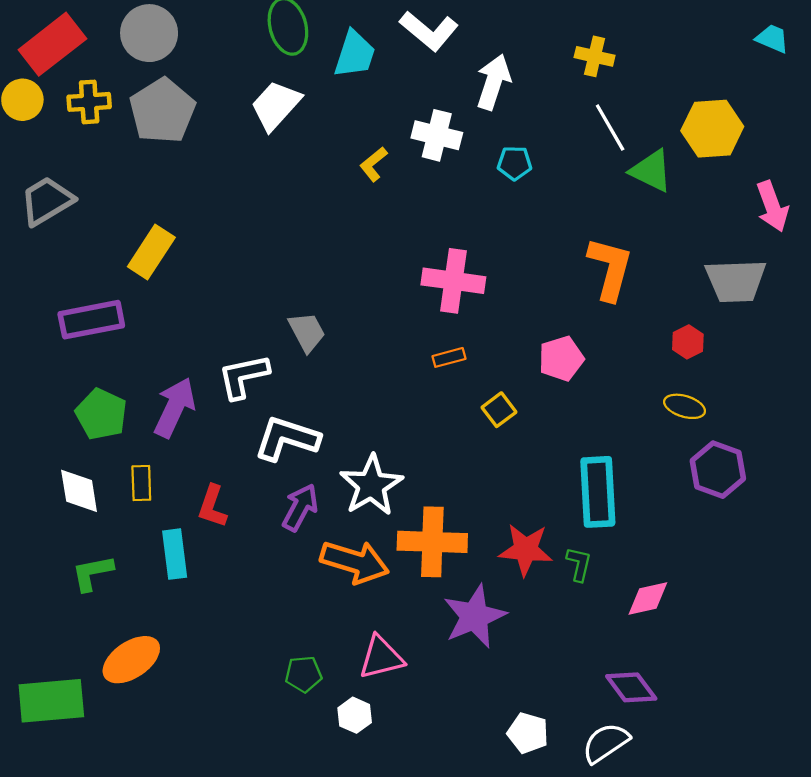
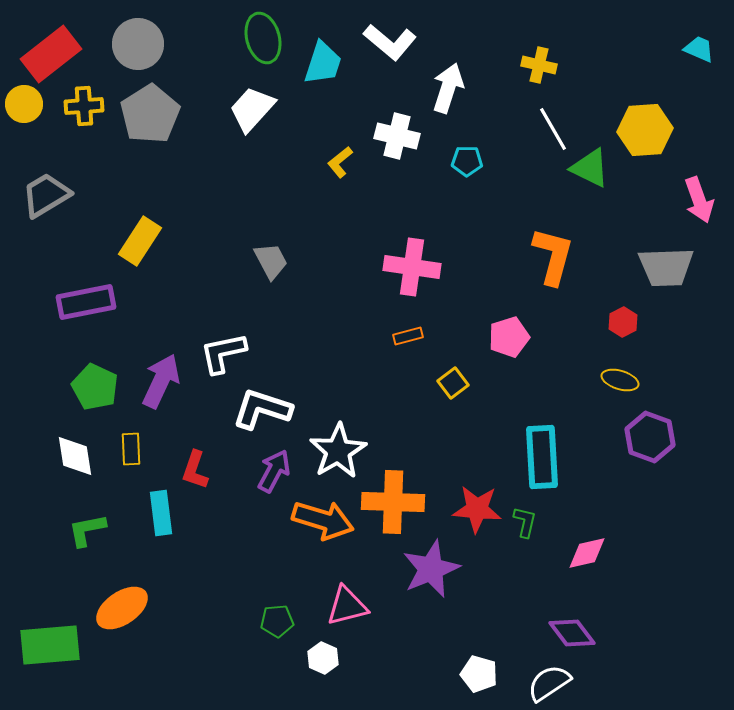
gray trapezoid: (307, 332) -> (271, 261), moved

